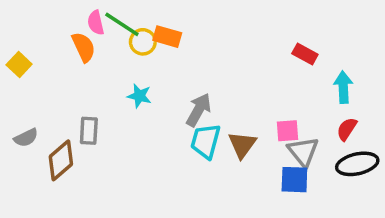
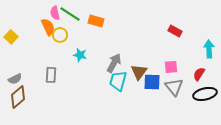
yellow circle: (143, 42) -> (60, 35), moved
cyan arrow: (343, 87) -> (209, 49), moved
pink square: (288, 131) -> (171, 67), moved
brown triangle: (242, 145) -> (139, 72), moved
brown diamond: (61, 160) -> (18, 97), moved
blue square: (294, 180) -> (152, 82), moved

